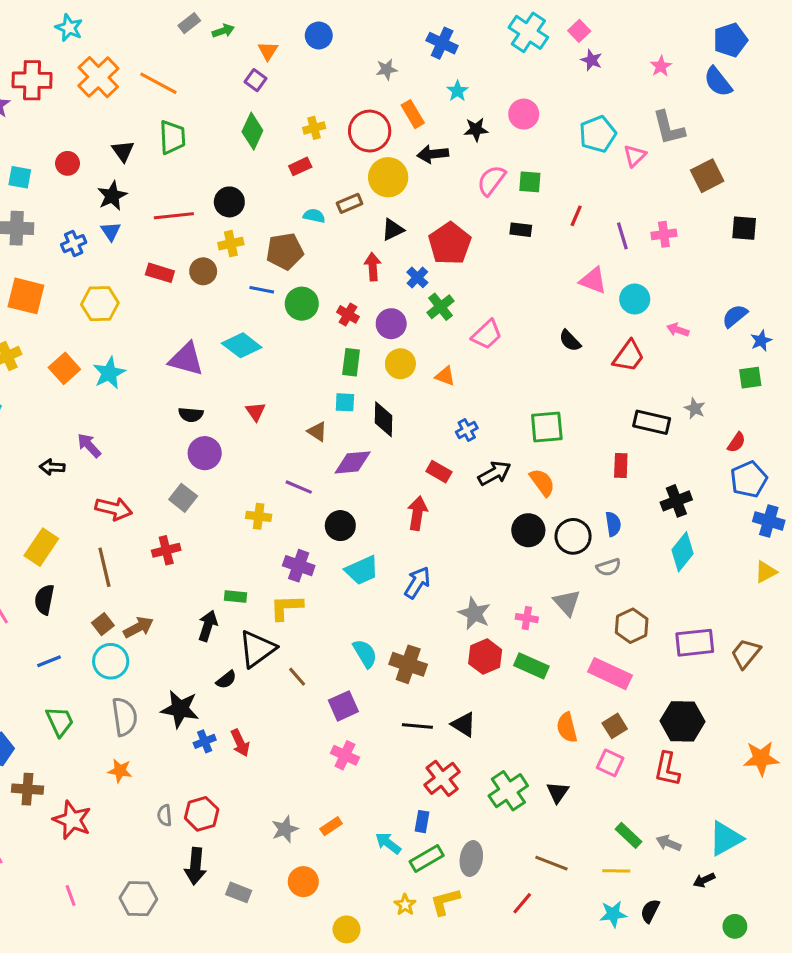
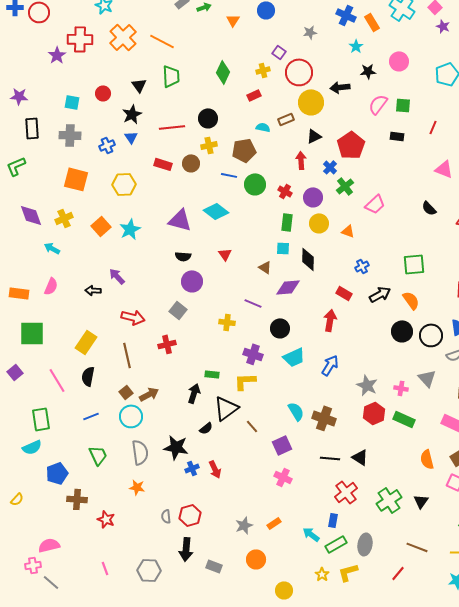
purple square: (256, 80) -> (279, 52), moved
orange rectangle: (413, 114) -> (372, 22), moved
red star: (72, 820) -> (106, 519), size x0.7

